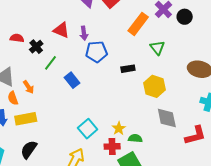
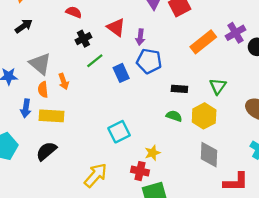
red semicircle: (17, 38) -> (74, 12), moved
green triangle: (157, 48) -> (218, 86), moved
blue rectangle: (72, 80) -> (121, 73), moved
cyan square: (88, 129) -> (119, 132), moved
green semicircle: (135, 138) -> (174, 116), moved

